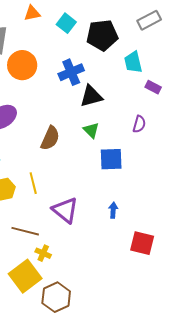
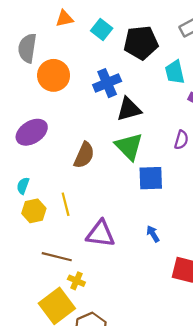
green triangle: (91, 130) -> (129, 146), size x1.6
purple triangle: (65, 210) -> (101, 234), turned -32
blue arrow: (113, 210) -> (153, 234), turned -35

